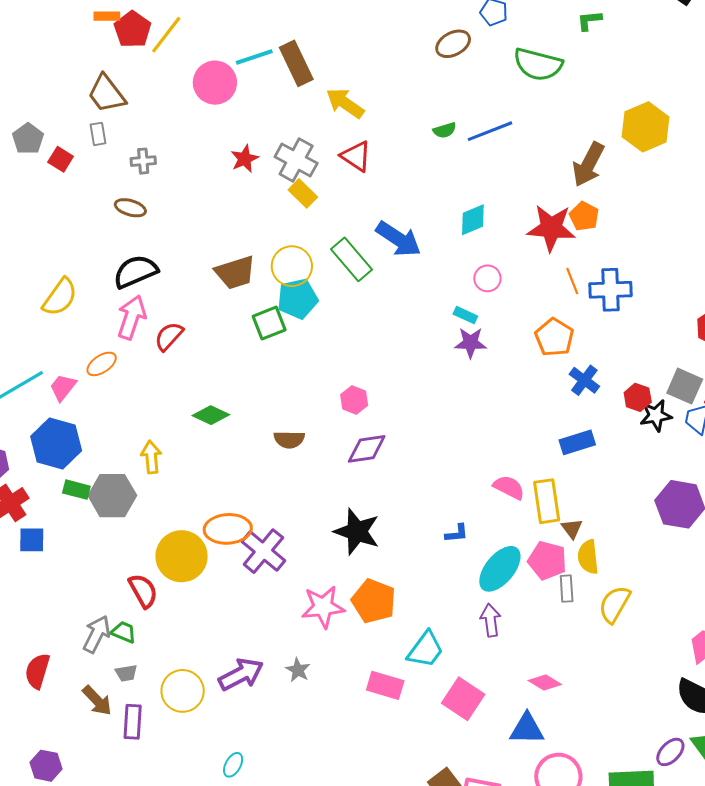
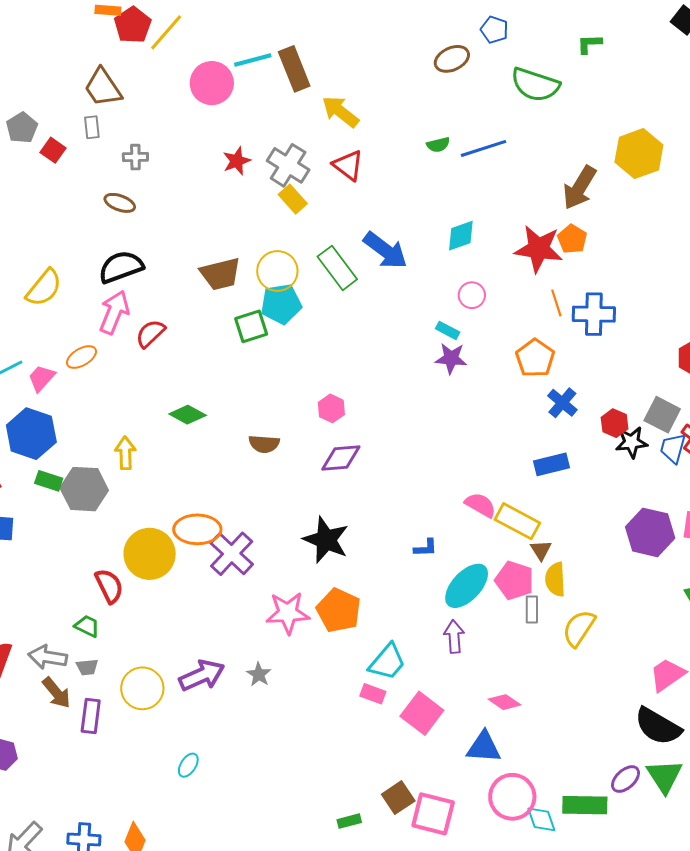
yellow rectangle: (547, 501) -> (517, 521), turned -57
gray arrow: (97, 634) -> (48, 657), moved, turned -111
pink rectangle: (385, 685) -> (373, 694), moved, size x0.7

